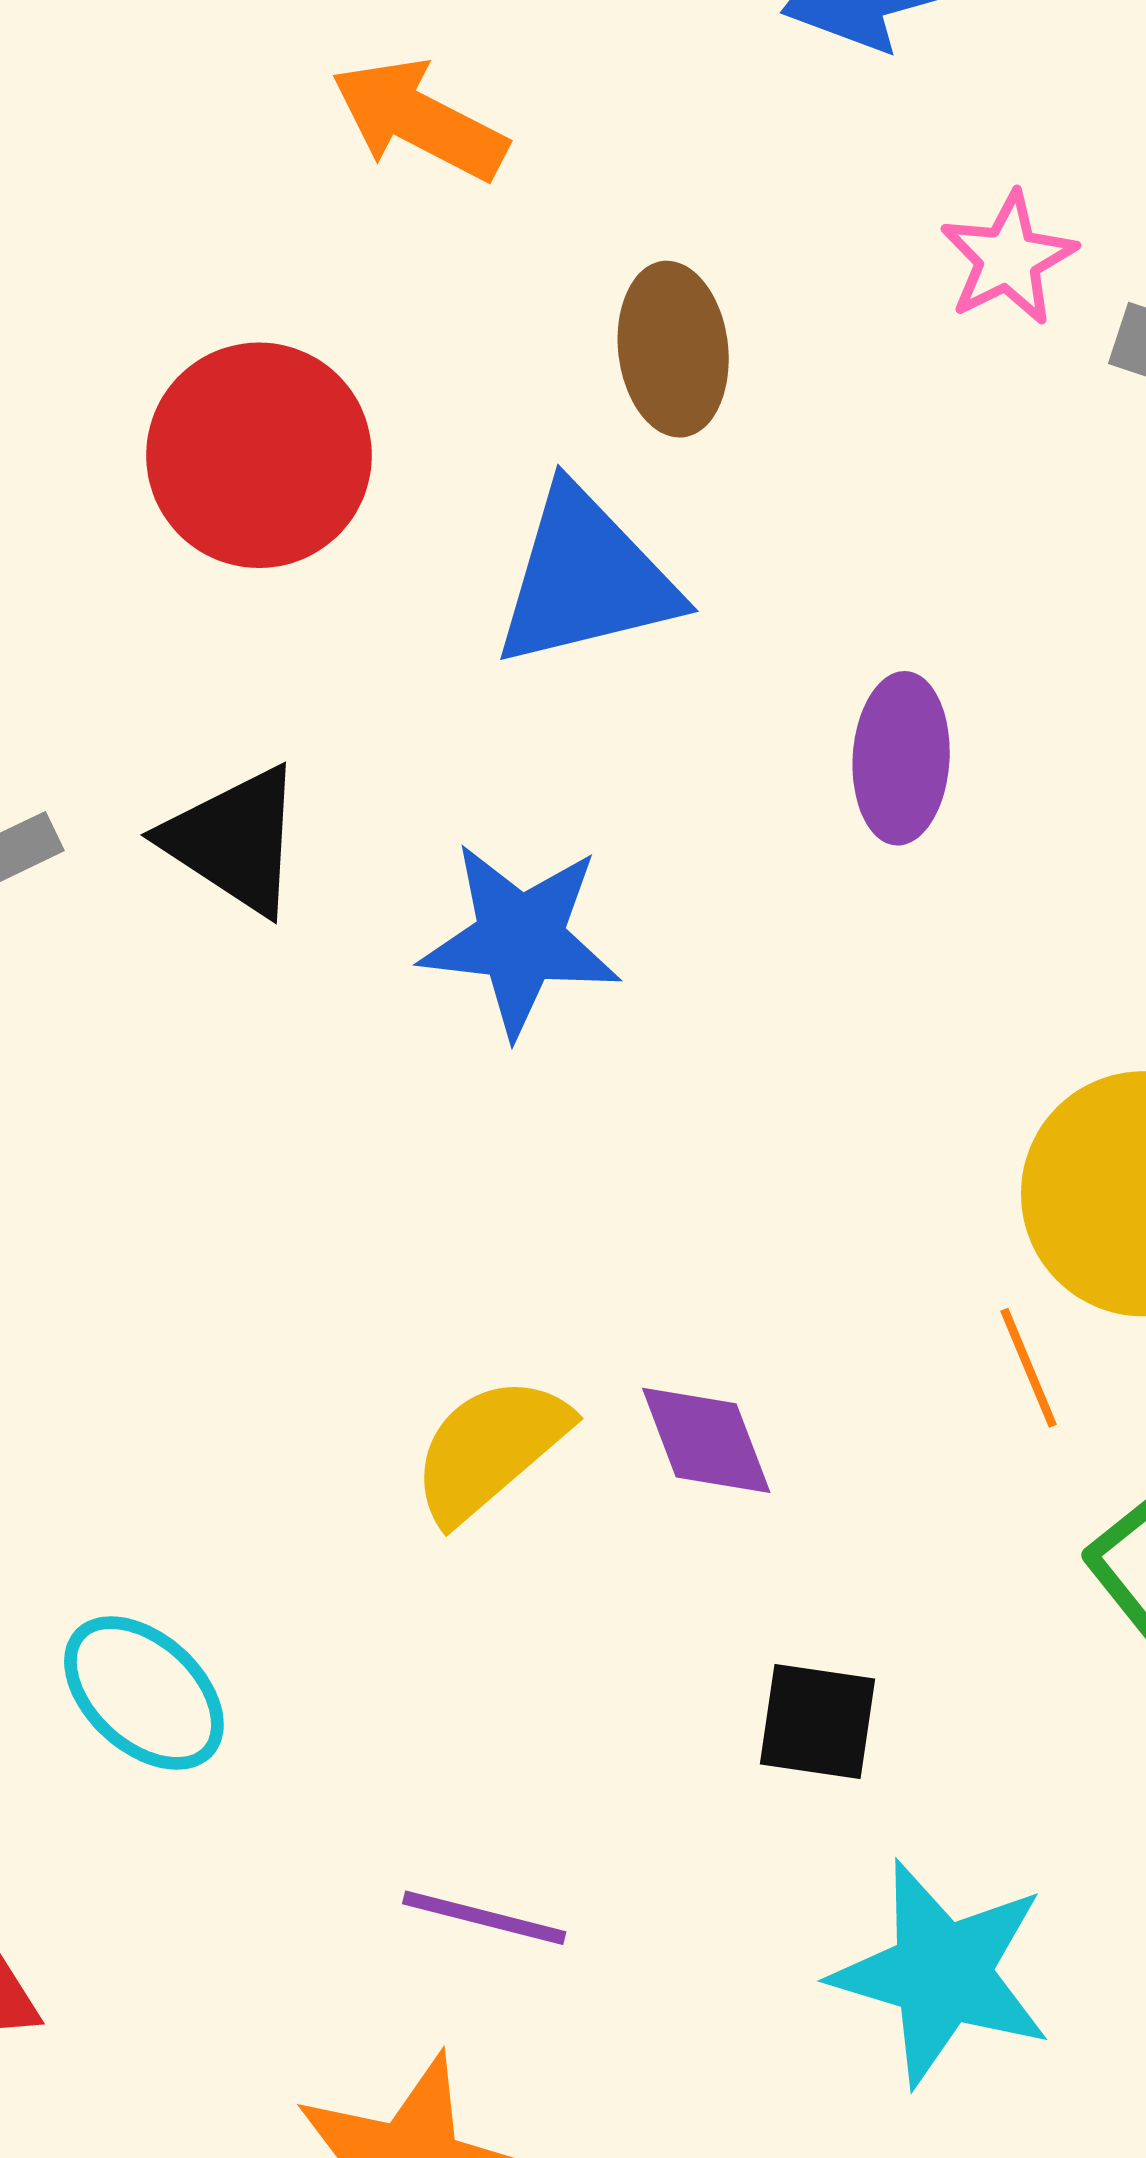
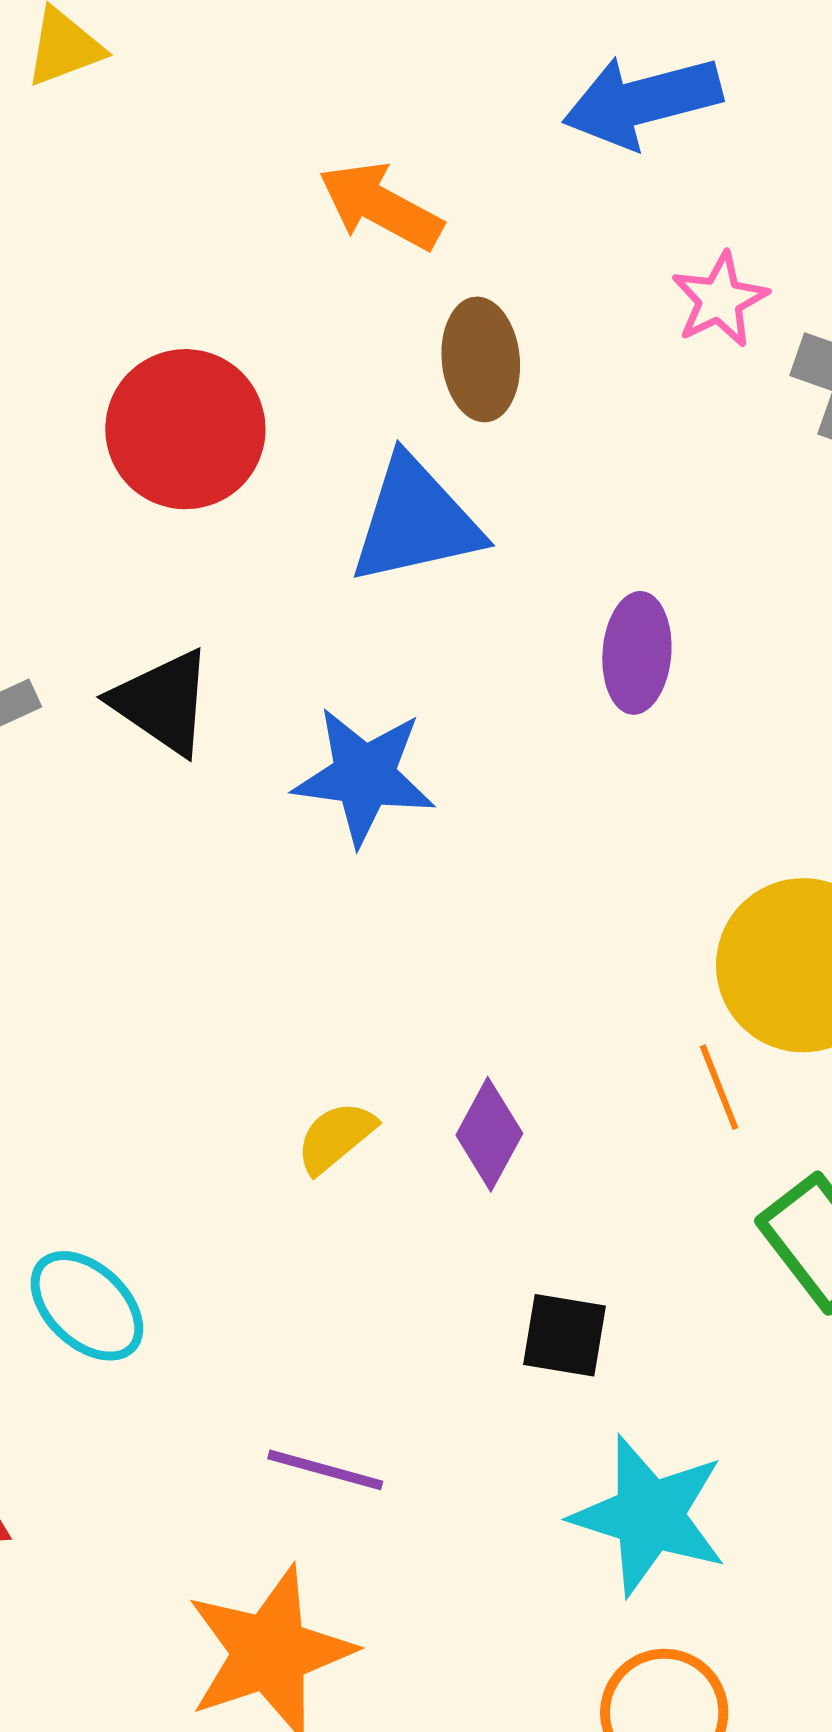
orange arrow: (419, 120) -> (380, 206), moved
purple diamond: (706, 1440) -> (489, 1134), turned 48
yellow semicircle: (490, 1449) -> (336, 1137), size x0.7

